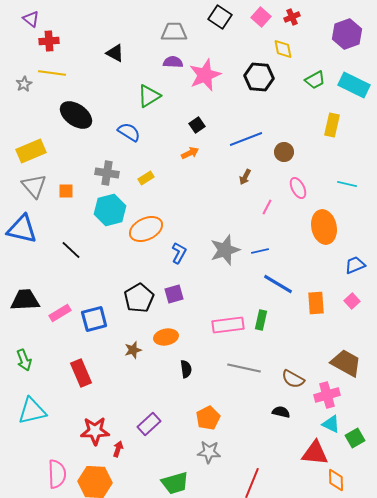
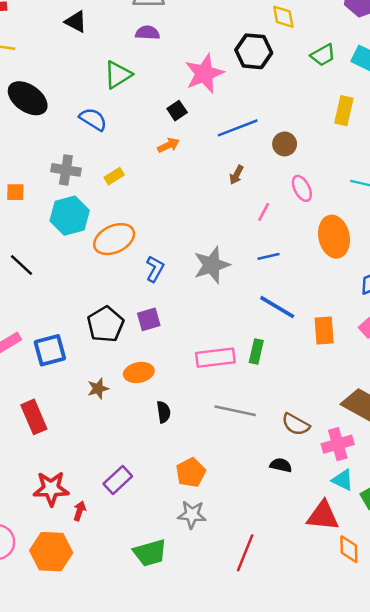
pink star: (205, 75) -> (204, 74), moved
blue line: (260, 251) -> (269, 256), moved

